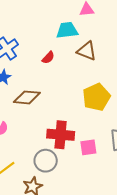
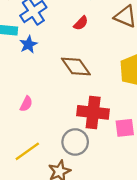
brown diamond: (27, 97) -> (76, 67), moved, turned 48

